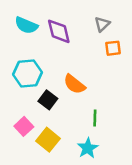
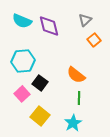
orange square: (113, 48) -> (94, 40), turned -32
orange semicircle: (74, 84) -> (76, 75), moved
pink square: (24, 126) -> (22, 94), moved

